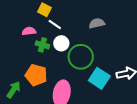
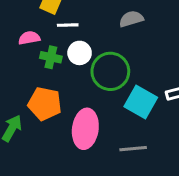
white line: (55, 24) -> (68, 25), turned -32

